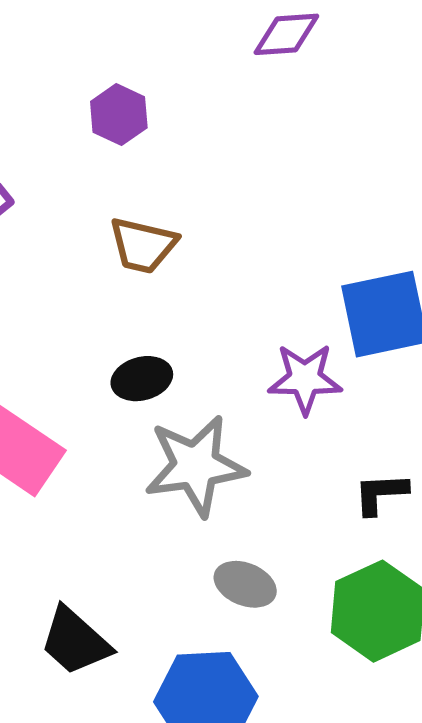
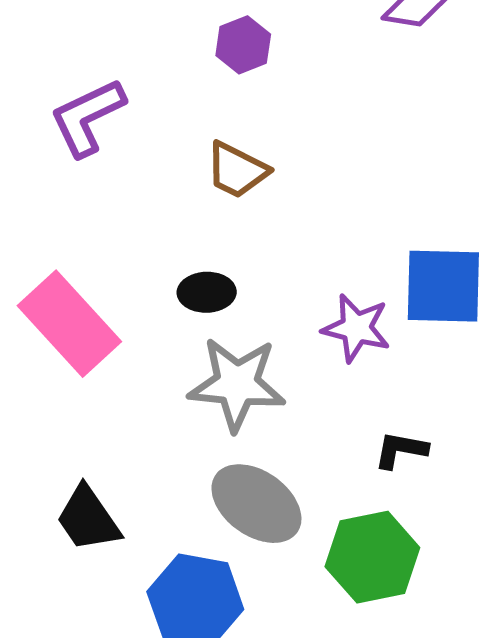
gray ellipse: (245, 584) -> (256, 504), size x1.6

